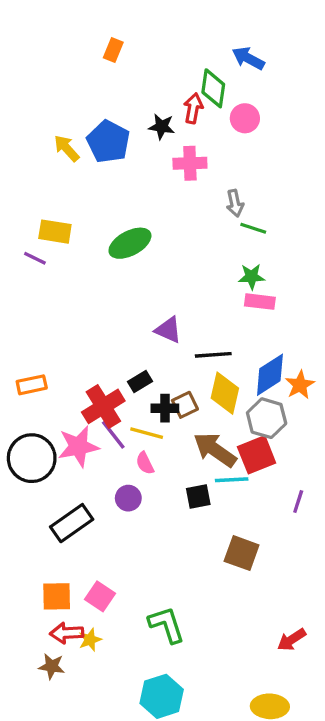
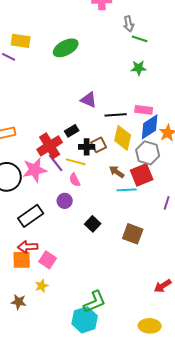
pink rectangle: (260, 302) -> (144, 110), moved
brown arrow: (215, 450) -> (117, 172), size x0.6
black square: (198, 496) -> (93, 224), moved, turned -35
green L-shape: (167, 625) -> (95, 302), moved, turned 85
red arrow: (67, 633) -> (28, 247), moved

